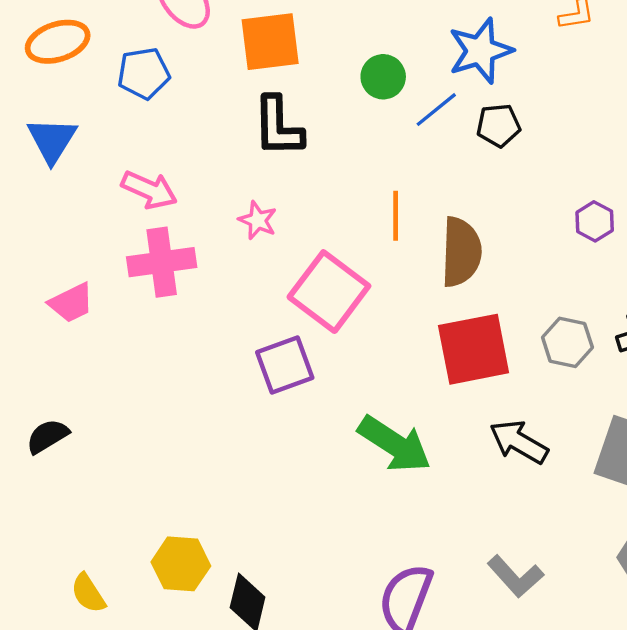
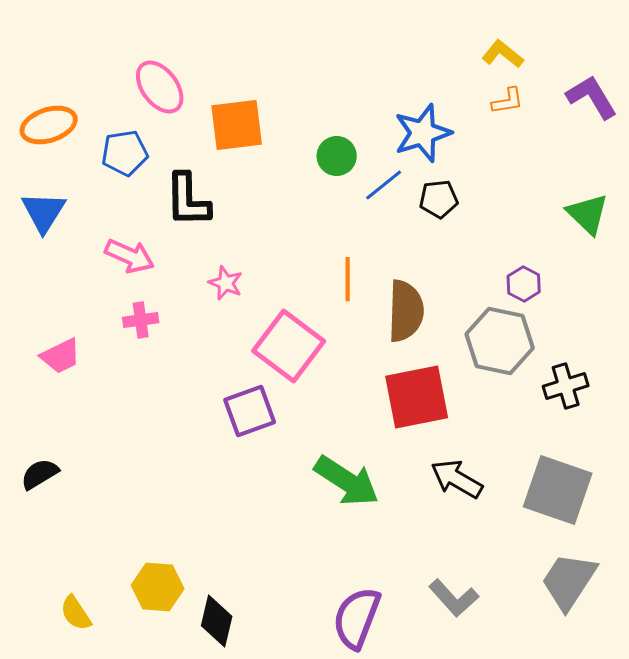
black L-shape: (278, 126) -> (188, 200), moved
pink cross: (162, 262) -> (141, 320), size x0.6
gray hexagon: (567, 342) -> (500, 341), moved, size x1.5

